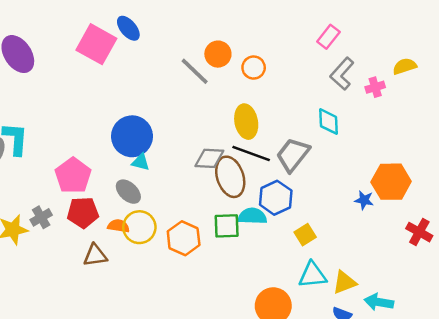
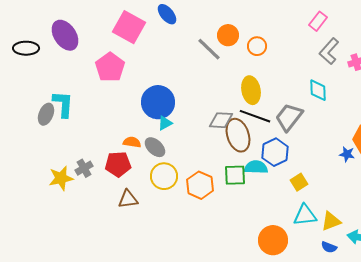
blue ellipse: (128, 28) -> (167, 14), moved
cyan triangle: (141, 162) -> (165, 123), turned -42
pink pentagon: (73, 176) -> (110, 67), moved
orange semicircle: (118, 226) -> (132, 142), moved

